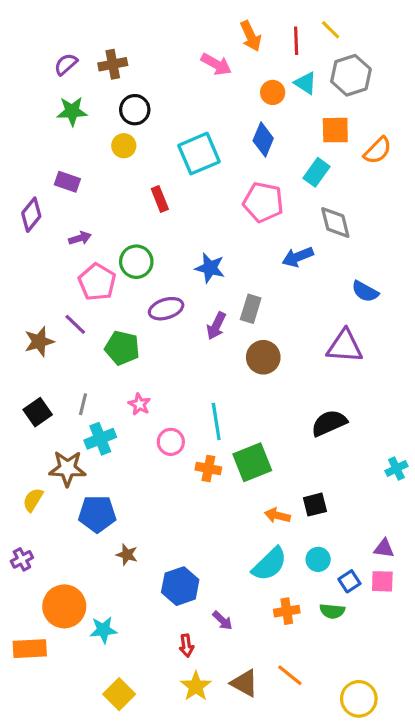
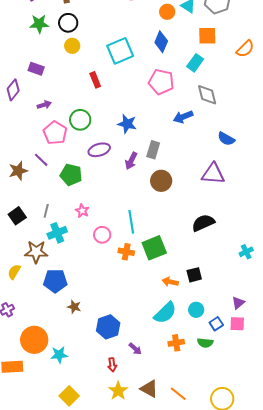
black circle: (135, 110) -> (68, 23), moved
orange semicircle: (378, 150) -> (245, 49), moved
purple triangle: (384, 548) -> (238, 303), turned -48
orange line: (290, 675) -> (178, 394), moved

